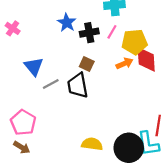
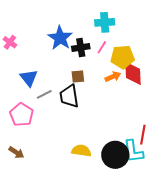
blue star: (67, 23) -> (60, 38), size x1.4
brown square: (87, 64) -> (78, 76), turned -32
pink pentagon: (23, 123) -> (22, 115), moved

